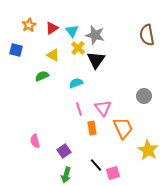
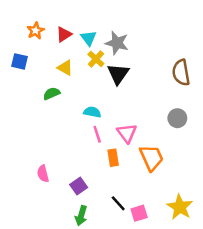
brown semicircle: (147, 35) -> (181, 73), moved
cyan semicircle: (76, 83) -> (92, 112), moved, turned 32
yellow star: (148, 150) -> (180, 207), moved

